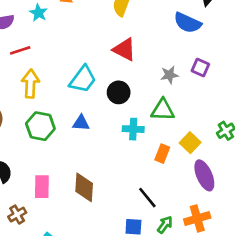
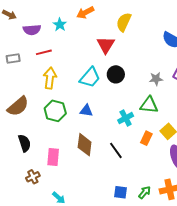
red triangle: (124, 49) -> (106, 45), moved, turned 30
black circle: (119, 92) -> (116, 74), moved
cyan cross: (133, 129) -> (126, 118), turned -35
brown diamond: (84, 187) -> (85, 145), moved
black line: (147, 198) -> (116, 150), moved

